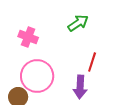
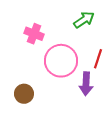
pink circle: (37, 76) -> (61, 61), moved

